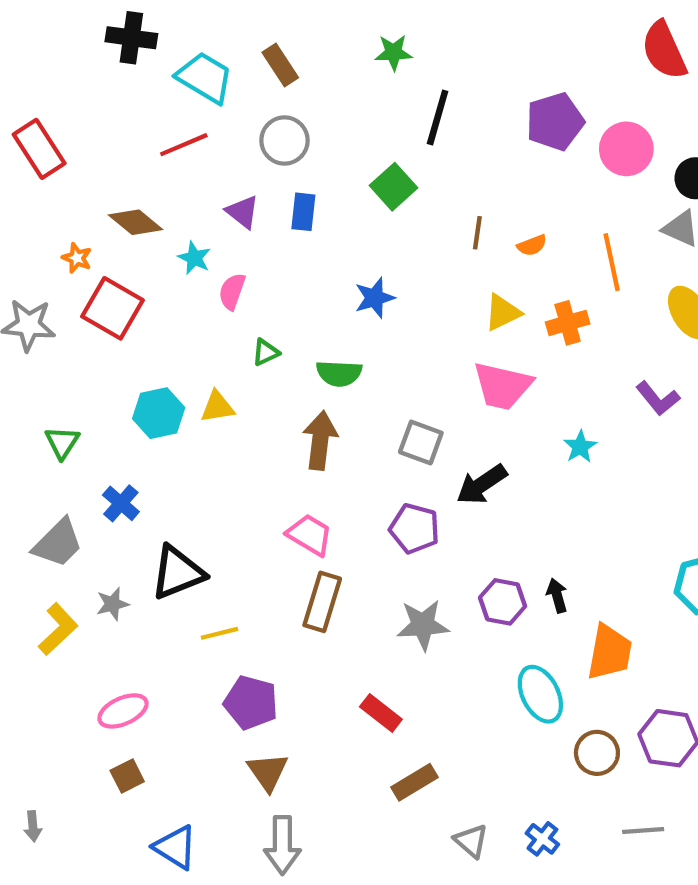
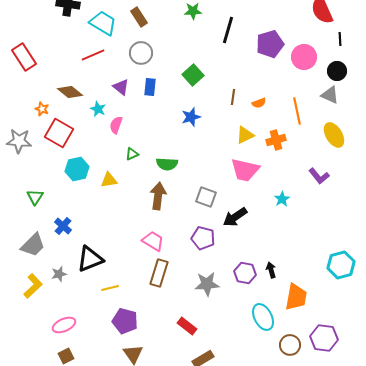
black line: (438, 117) -> (228, 30), moved
blue star: (375, 298) -> (191, 117), moved
cyan hexagon: (159, 413) -> (77, 169), moved

